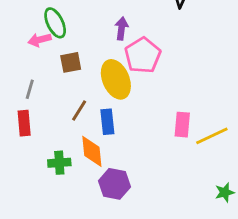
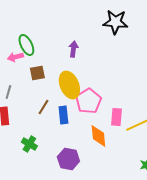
pink pentagon: (143, 55) -> (88, 101), moved
orange diamond: (92, 151) -> (98, 136), moved
green cross: (59, 163) -> (29, 144), turned 35

